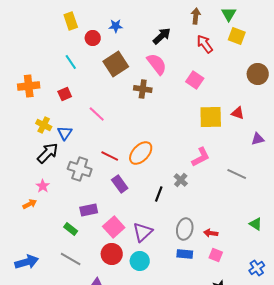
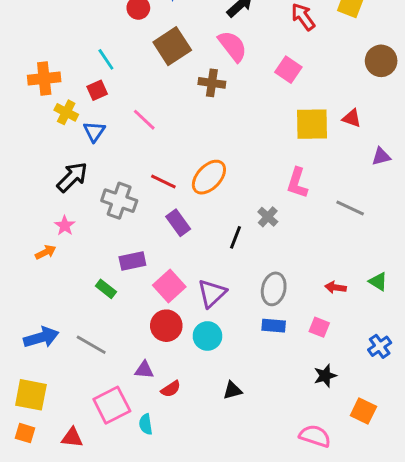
cyan line: (71, 62) -> (106, 59), moved
yellow cross: (44, 125) -> (66, 112), moved
blue triangle: (65, 133) -> (94, 131), moved
pink L-shape: (201, 157) -> (297, 183), turned 135
red arrow: (211, 233) -> (335, 287), moved
gray line: (71, 259) -> (91, 345), moved

